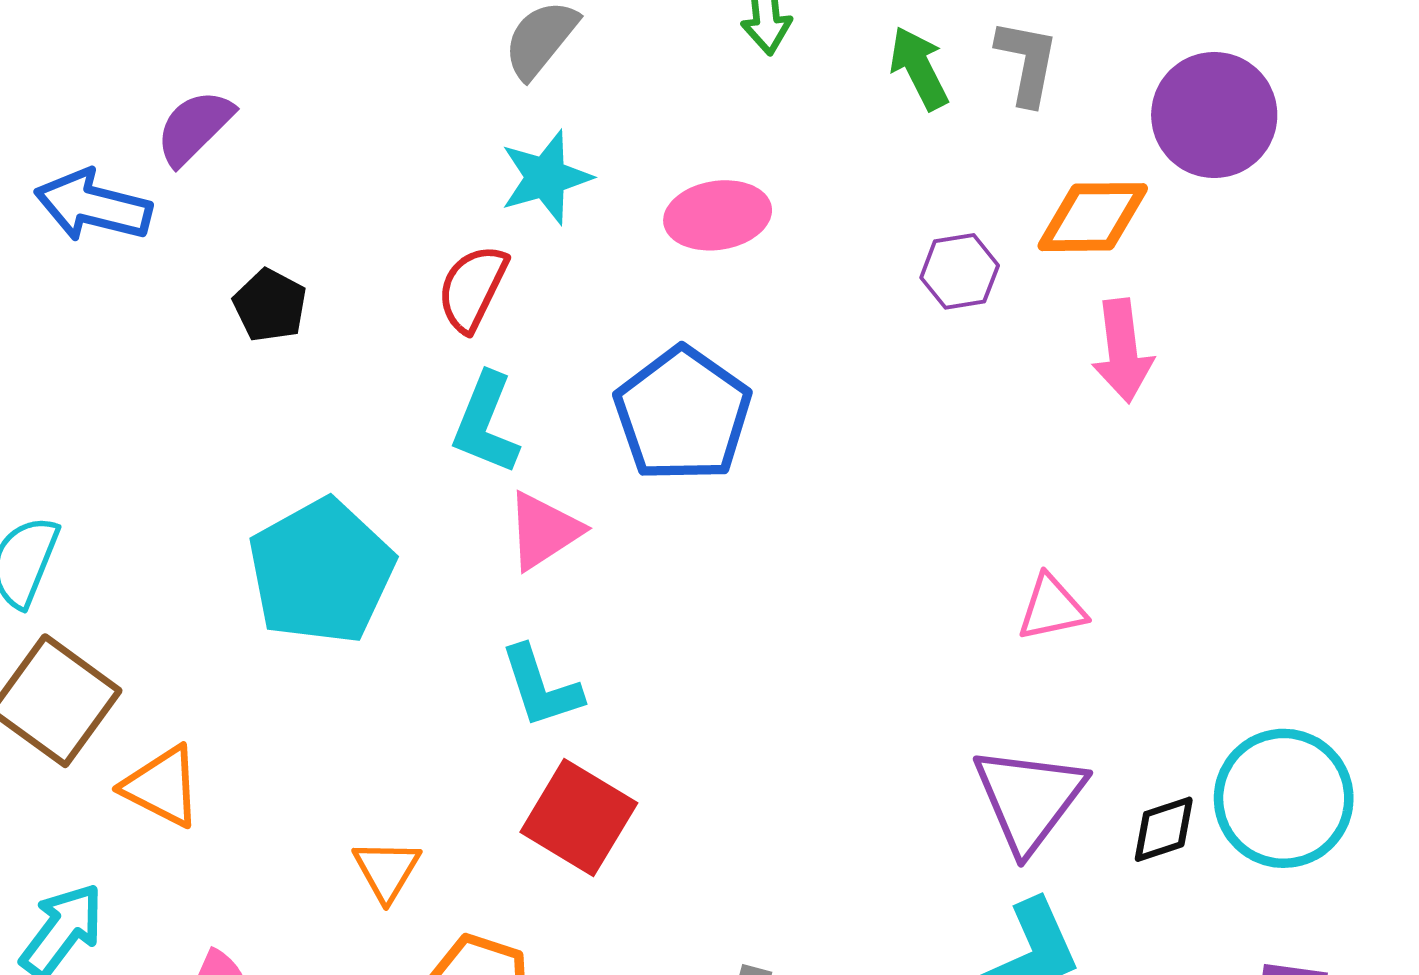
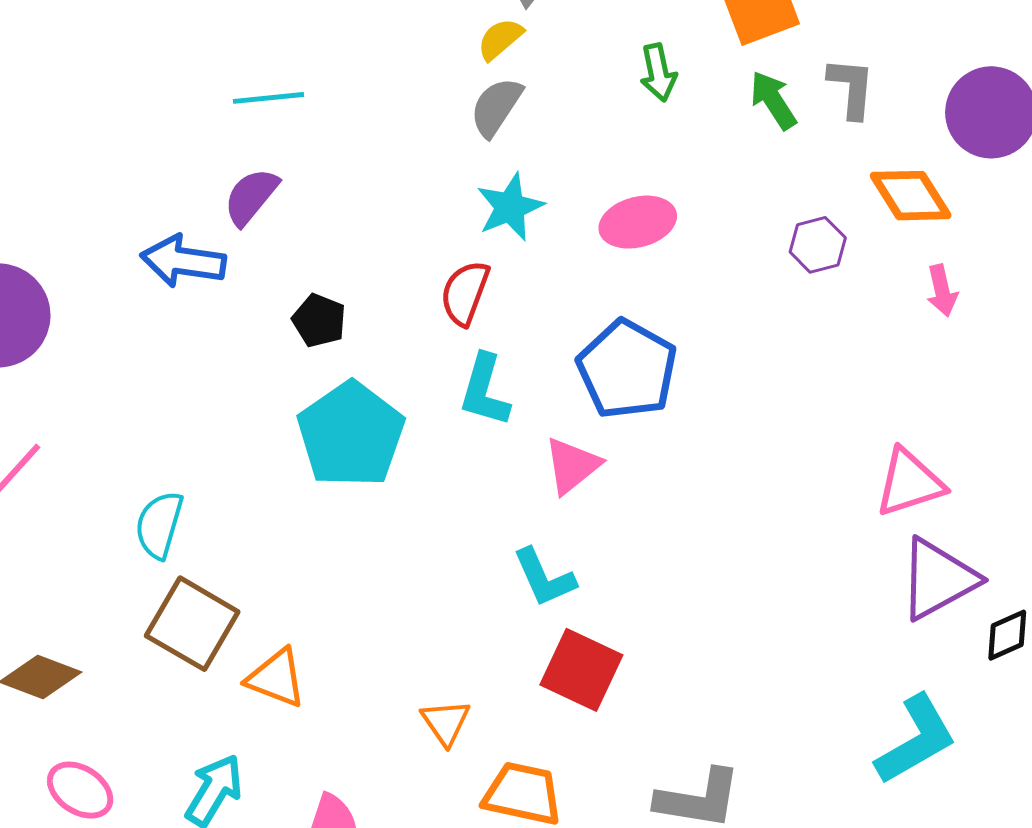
orange diamond: (1093, 217) -> (911, 196), turned 64
pink arrow: (1122, 351) -> (942, 291), size x0.7
pink triangle: (544, 531) -> (572, 466), moved
cyan pentagon: (321, 571) -> (351, 435), moved
pink triangle: (1052, 608) -> (910, 483), size x1.4
purple triangle: (1029, 799) -> (938, 579), moved, turned 30

